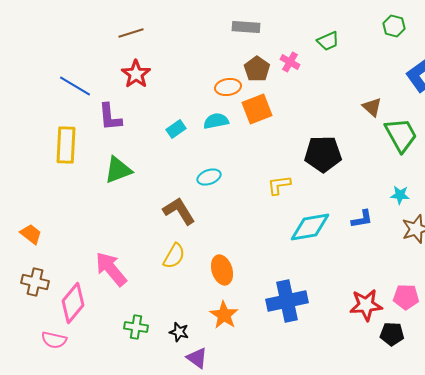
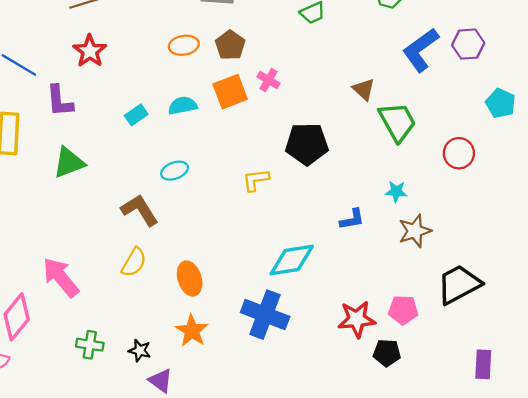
pink cross: (290, 62) -> (269, 80), moved
orange ellipse: (228, 87) -> (184, 45), moved
cyan diamond: (310, 227) -> (292, 260), moved
blue cross: (287, 301) -> (265, 315), turned 33

